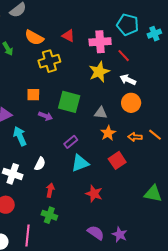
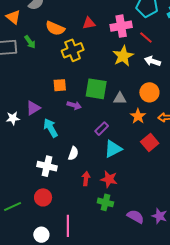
red triangle: (68, 36) -> (89, 23), turned -32
orange circle: (131, 103) -> (149, 92), moved
gray triangle: (101, 113) -> (120, 98), moved
red star: (94, 194) -> (109, 179), moved
green cross: (49, 215) -> (105, 202), moved

